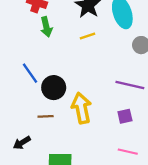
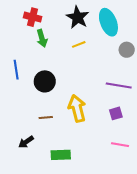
blue line: (30, 73) -> (16, 70), moved, turned 30
black circle: (54, 88) -> (45, 81), moved

